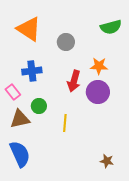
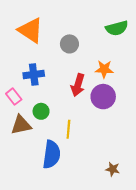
blue semicircle: (20, 154) -> (52, 154), moved, turned 32

